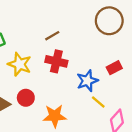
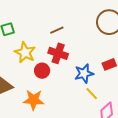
red circle: (26, 98) -> (42, 71), moved
orange star: (55, 116) -> (34, 100), moved

